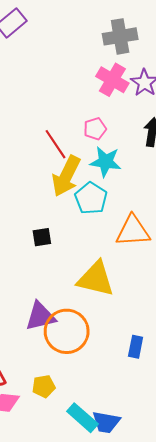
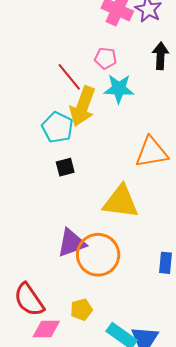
pink pentagon: (95, 129) -> (106, 58), turned 30
cyan pentagon: (91, 198) -> (57, 127), moved

